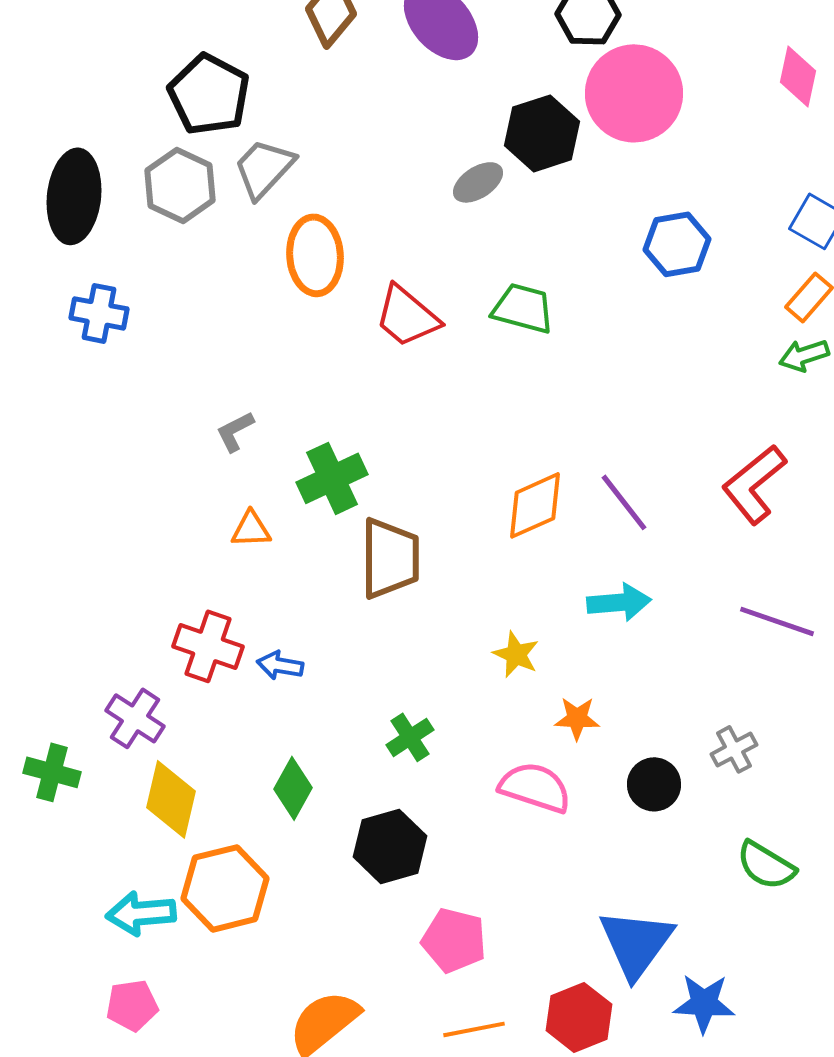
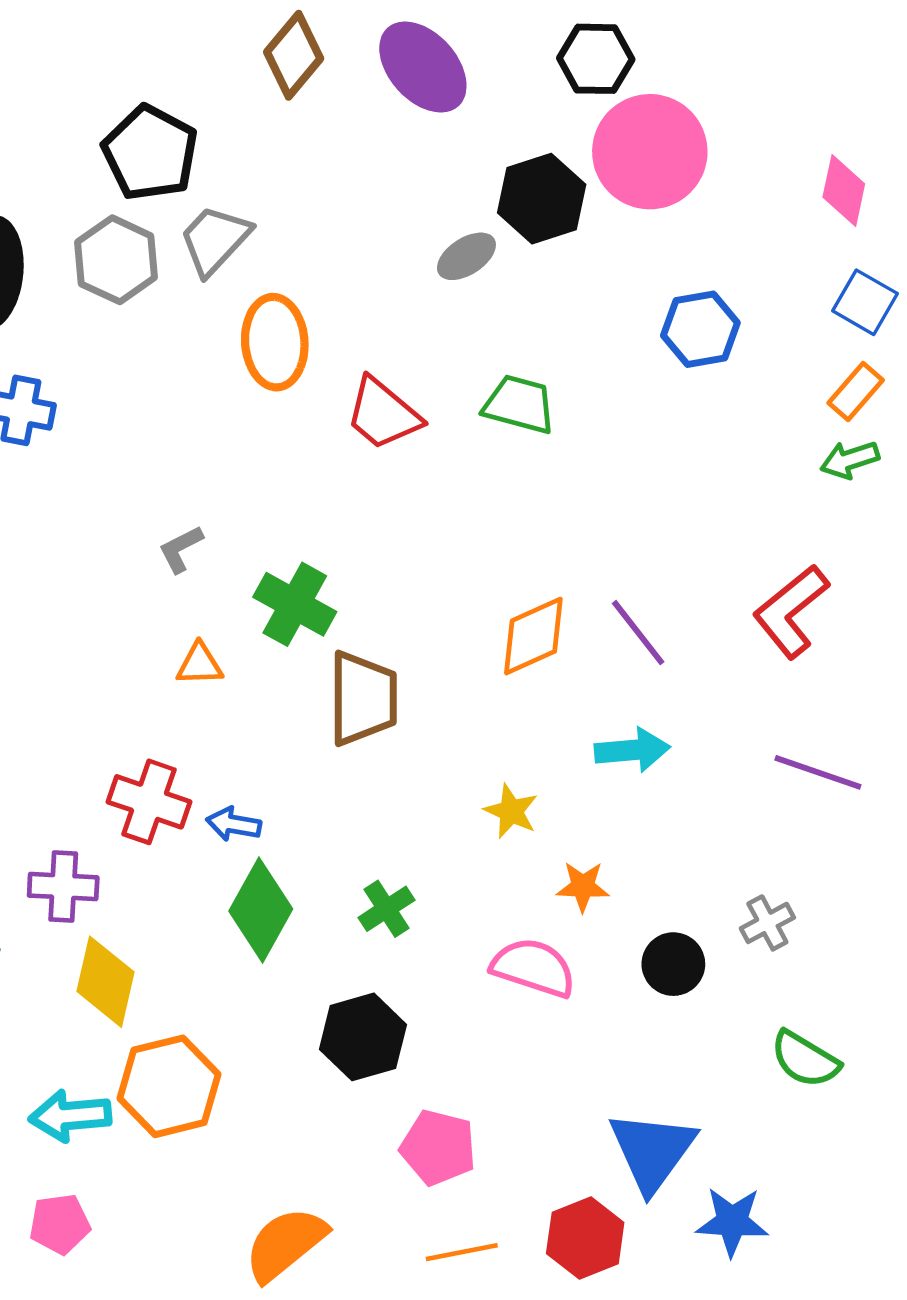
pink diamond: (798, 76) -> (844, 190), moved
green cross: (332, 478) -> (295, 604), turned -36
purple cross: (135, 718) -> (63, 886), turned -30
green diamond: (293, 788) -> (261, 910), moved, size x1.4

